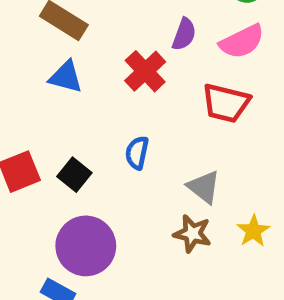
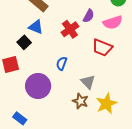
black square: (74, 175) -> (24, 42), moved
yellow star: (253, 231) -> (106, 104), size x1.5
purple circle: (86, 246) -> (38, 86), moved

